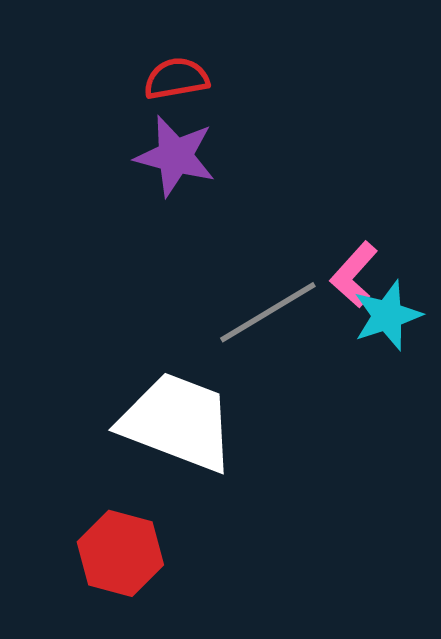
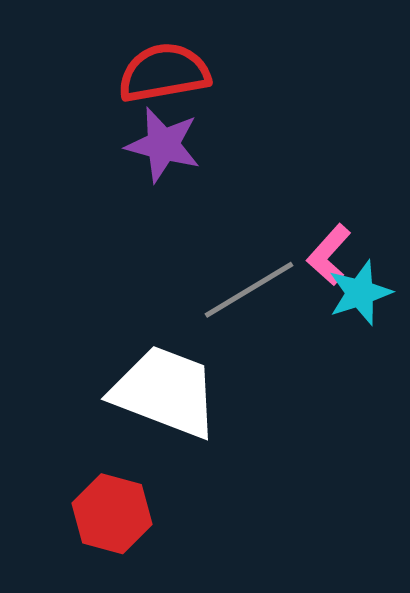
red semicircle: (176, 79) -> (164, 73), size x1.5

